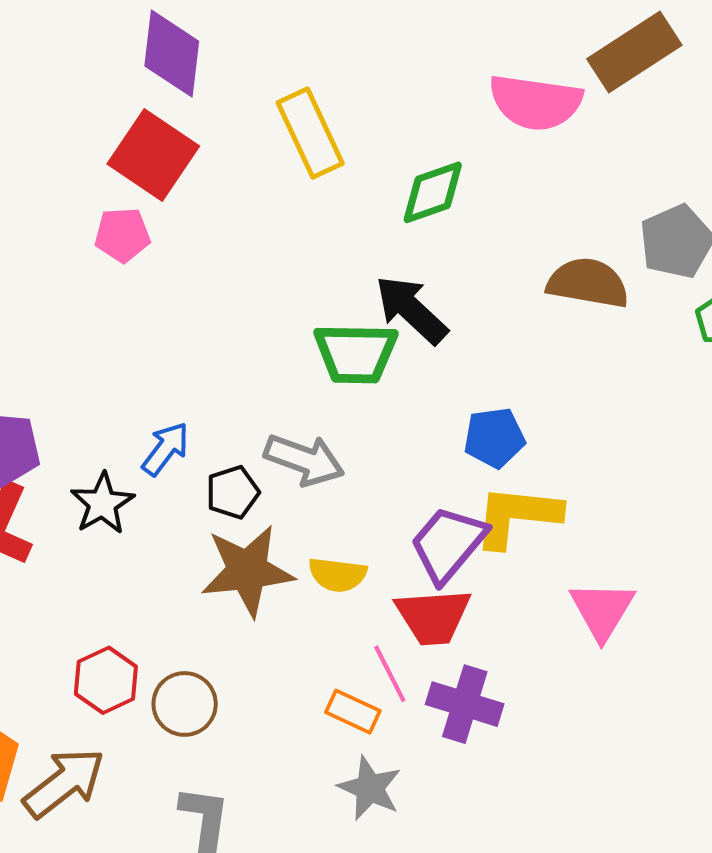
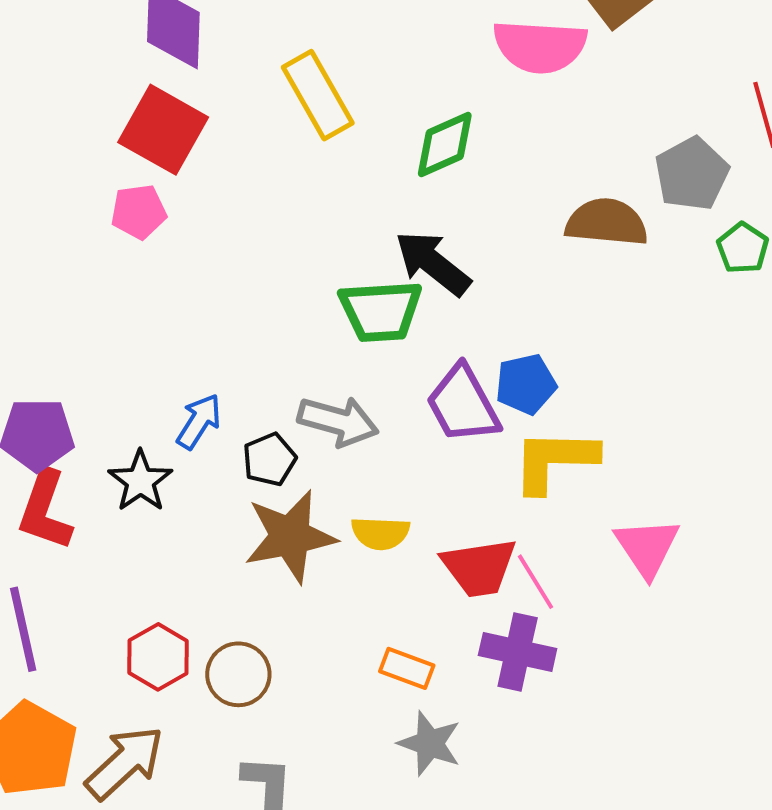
purple trapezoid: (448, 544) -> (463, 404), moved, turned -64
pink line: (390, 674) -> (536, 582), moved

